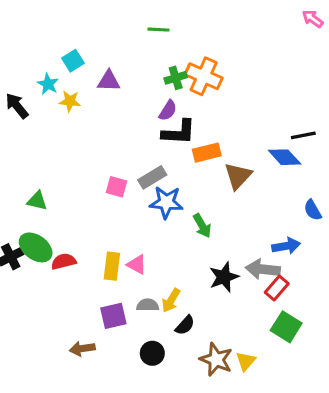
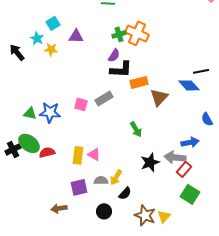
blue star: (166, 202) -> (50, 112), moved

